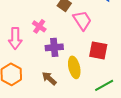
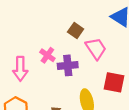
purple cross: (54, 47) -> (68, 65), moved

